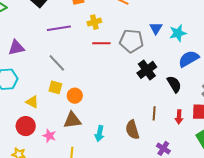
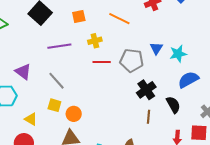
purple triangle: (16, 48) -> (23, 72), moved, turned 48
brown line: (154, 113) -> (149, 117), moved

